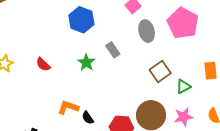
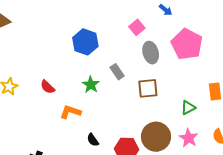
brown square: (160, 72) -> (148, 88), moved, turned 30
orange L-shape: (68, 107) -> (70, 112), moved
pink star: (184, 117) -> (189, 138), turned -30

